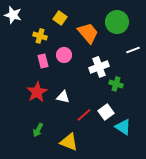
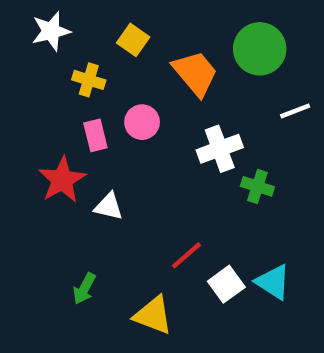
white star: (13, 15) -> (51, 31), moved, turned -30
red star: (37, 92) -> (62, 180), moved
white triangle: (63, 97) -> (109, 206), moved
white square: (106, 112) -> (226, 284), moved

